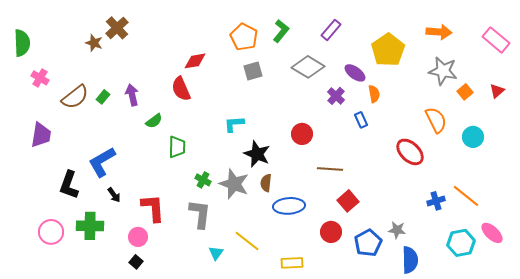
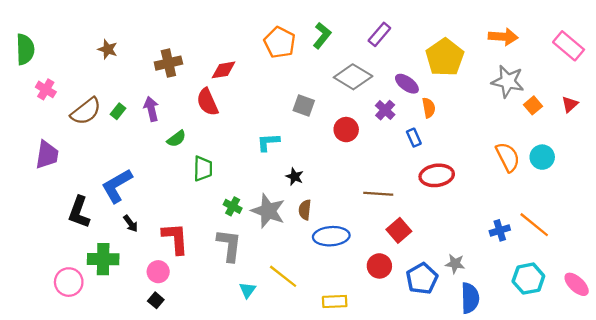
brown cross: (117, 28) -> (168, 63), moved, turned 30
gray square: (253, 71) -> (304, 105), moved, turned 36
orange semicircle: (436, 120) -> (508, 157), moved
red circle: (302, 134) -> (346, 130), moved
red ellipse: (410, 152) -> (437, 175), moved, turned -52
black star: (257, 154) -> (295, 177), size x0.6
pink circle: (51, 232) -> (69, 282), moved
pink ellipse: (492, 233) -> (577, 284), moved

